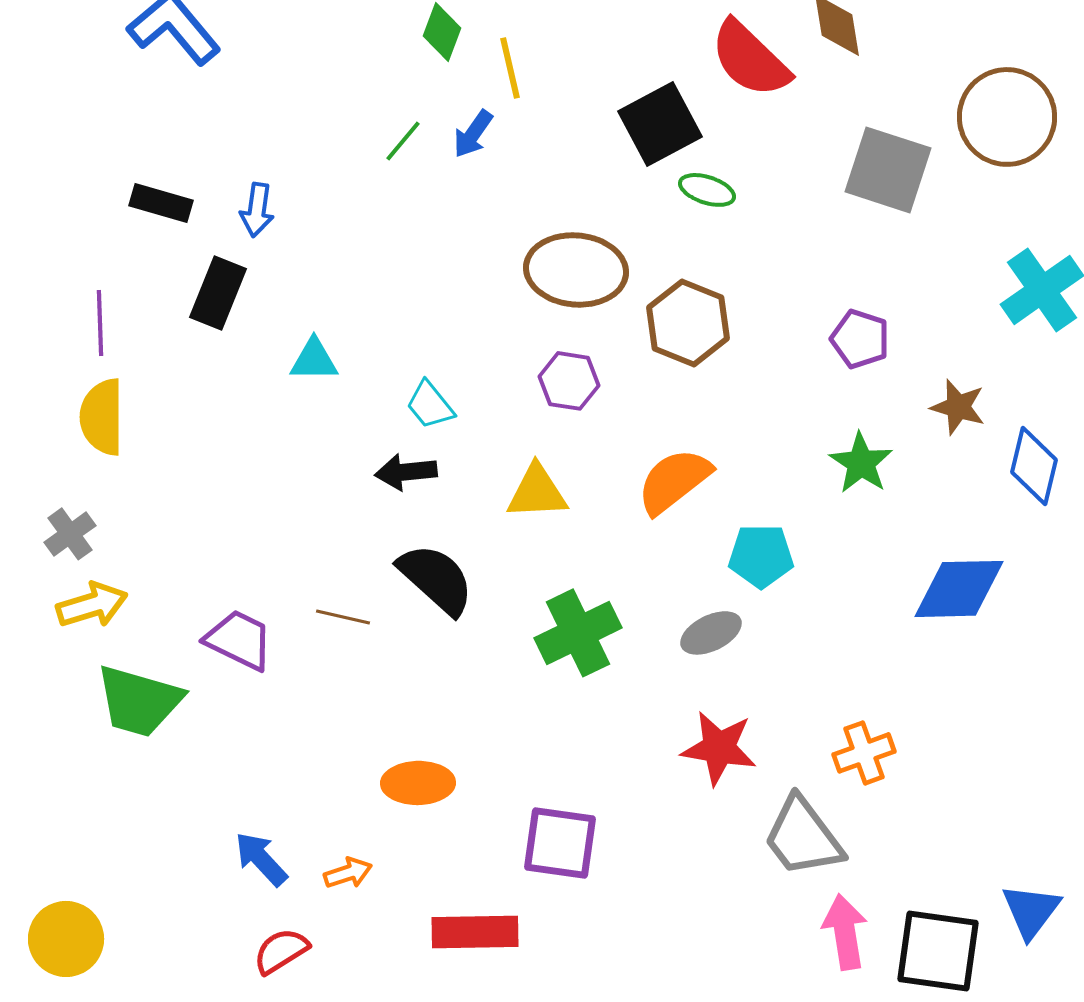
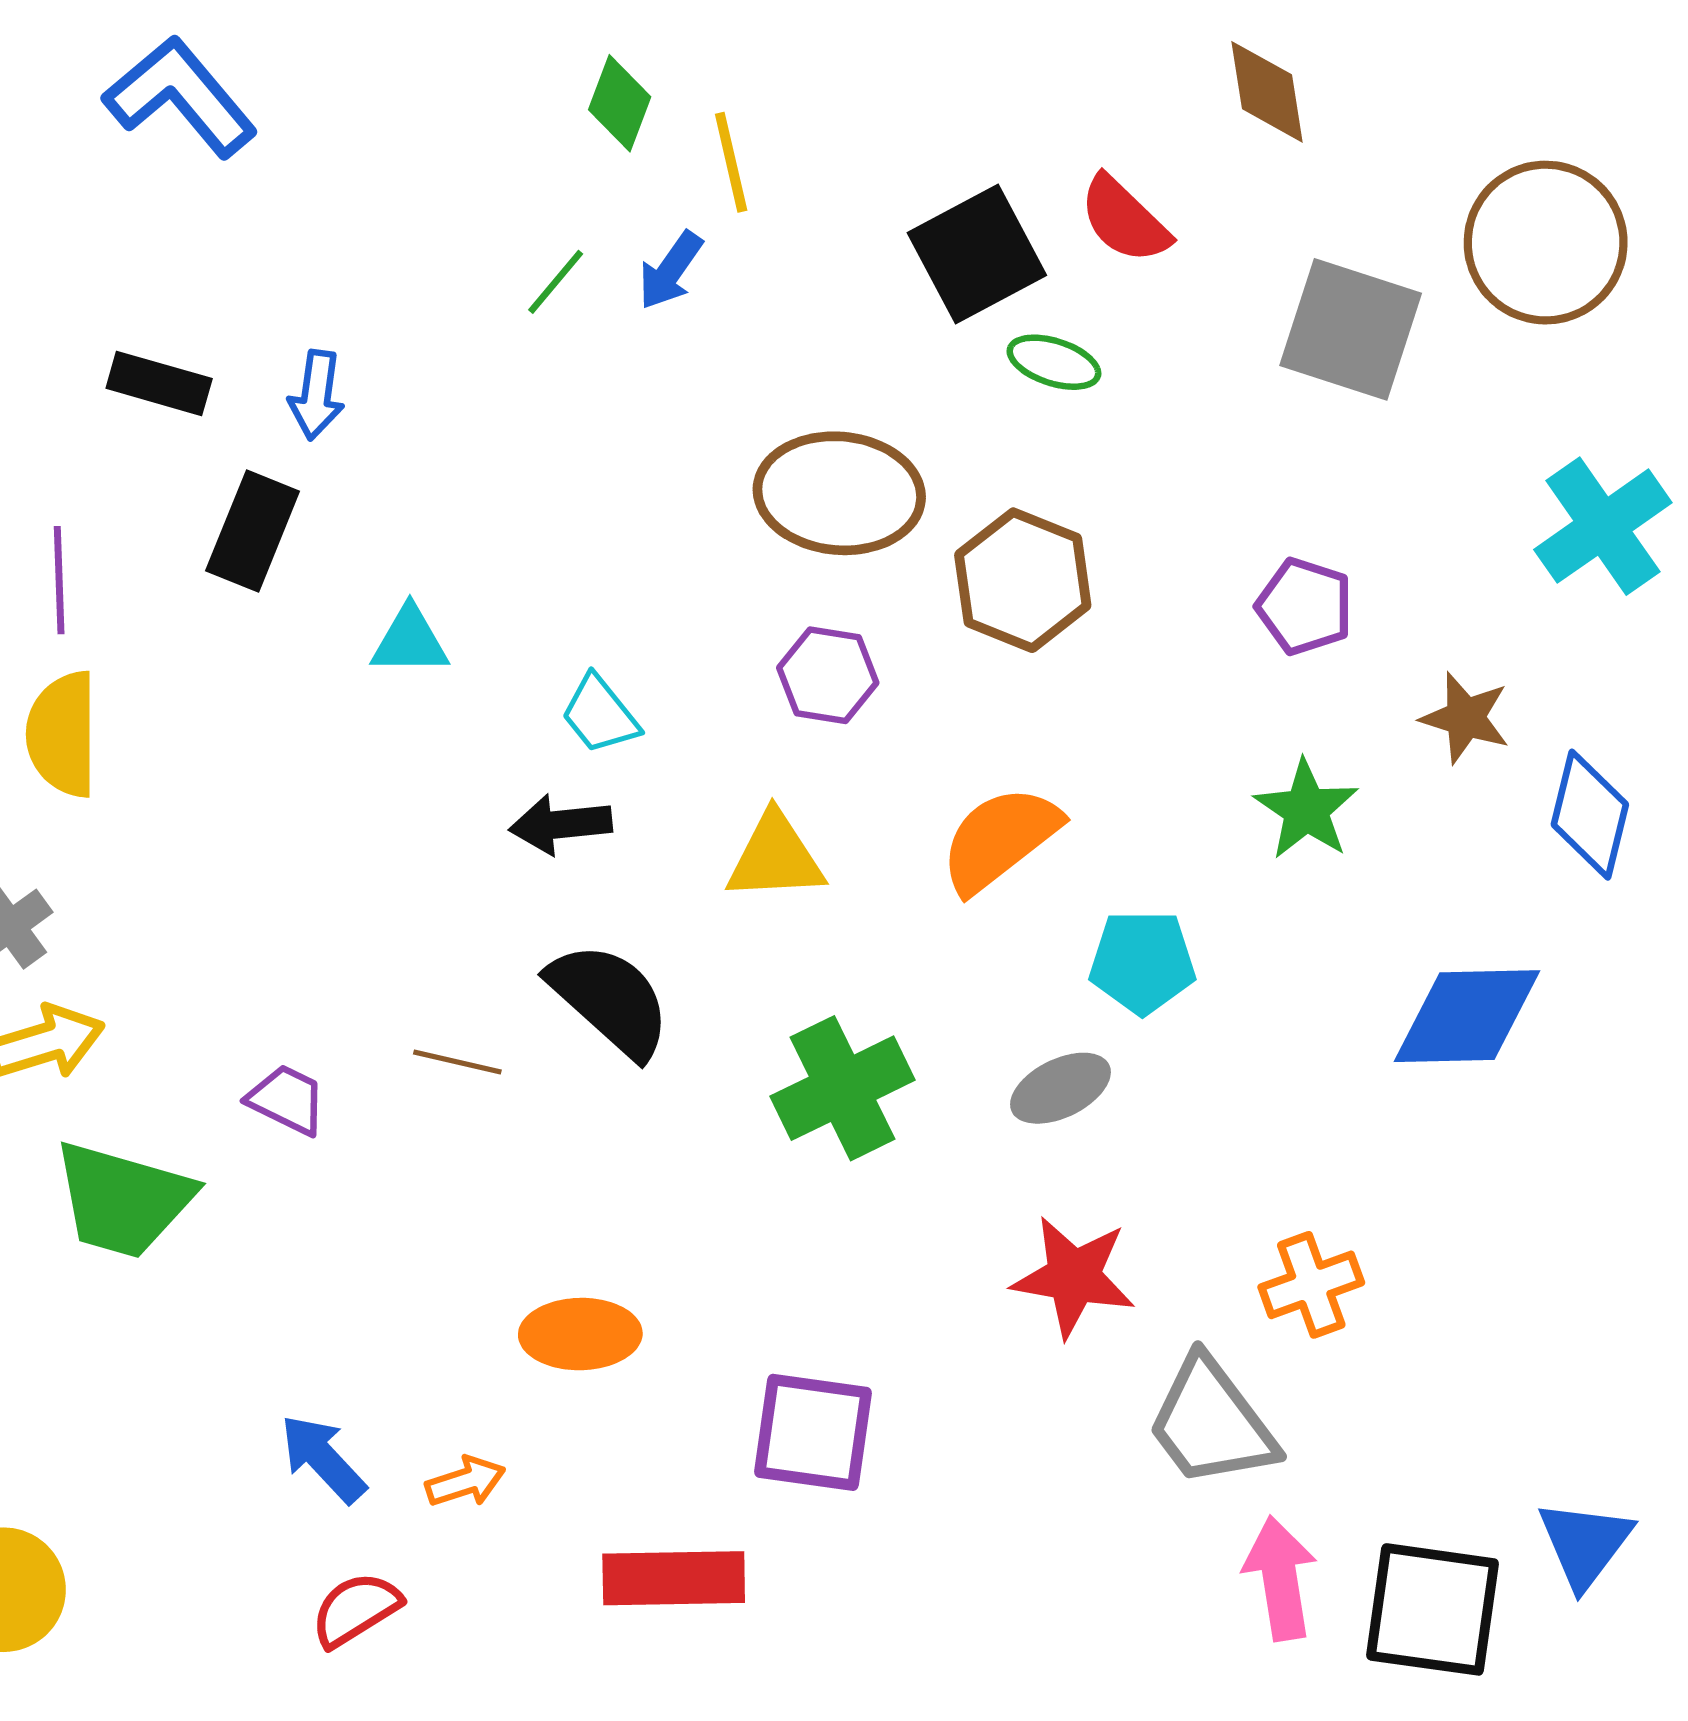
red semicircle: (750, 59) -> (1124, 220), moved, size x0.7
purple trapezoid: (239, 640) -> (287, 1100), size x0.7

